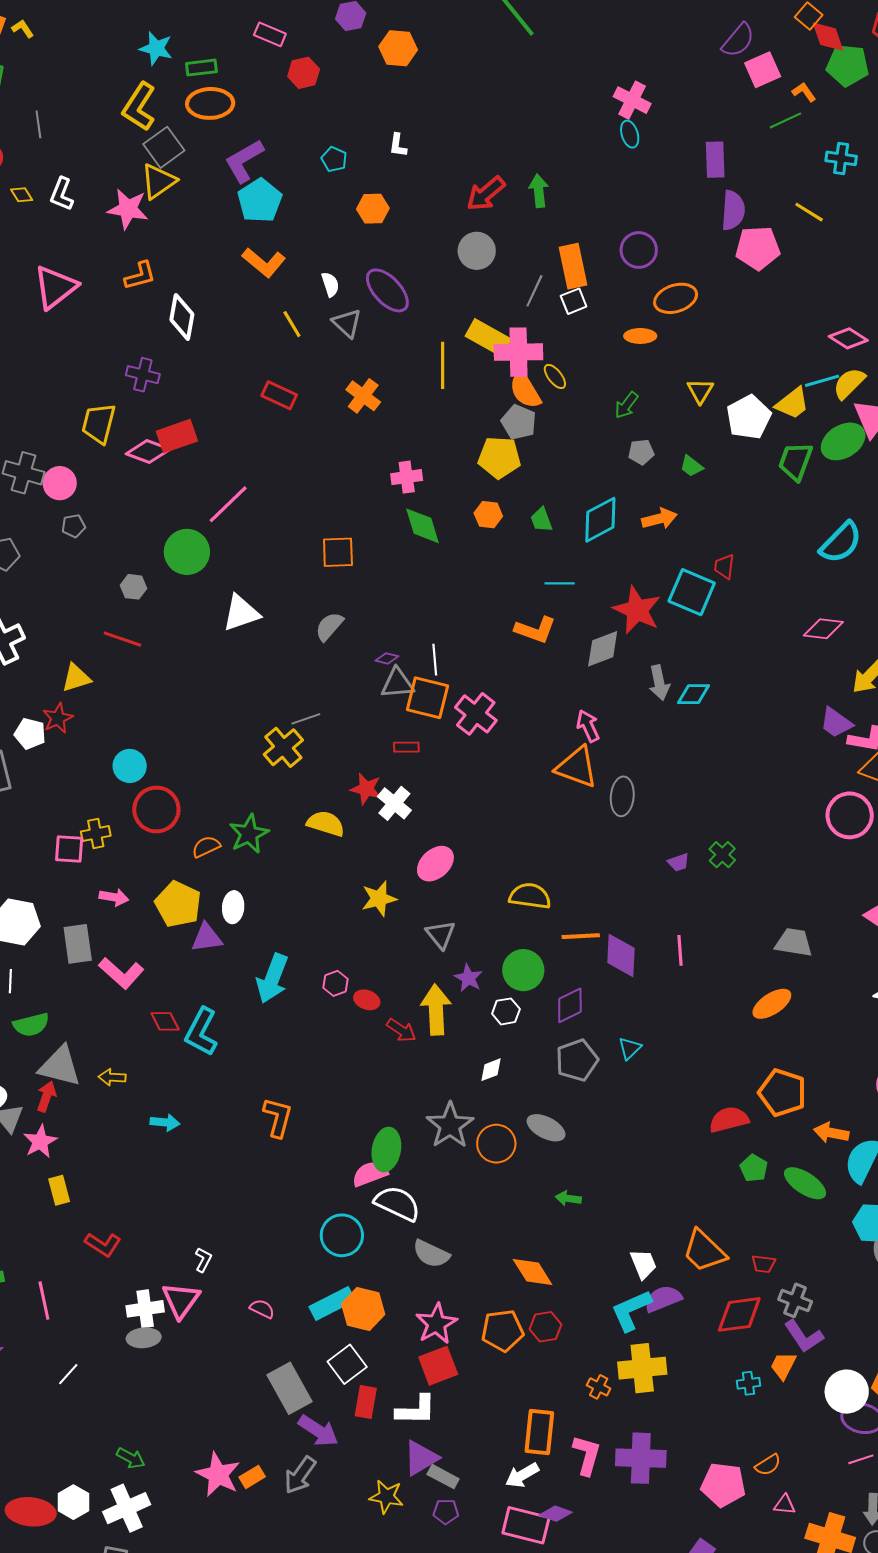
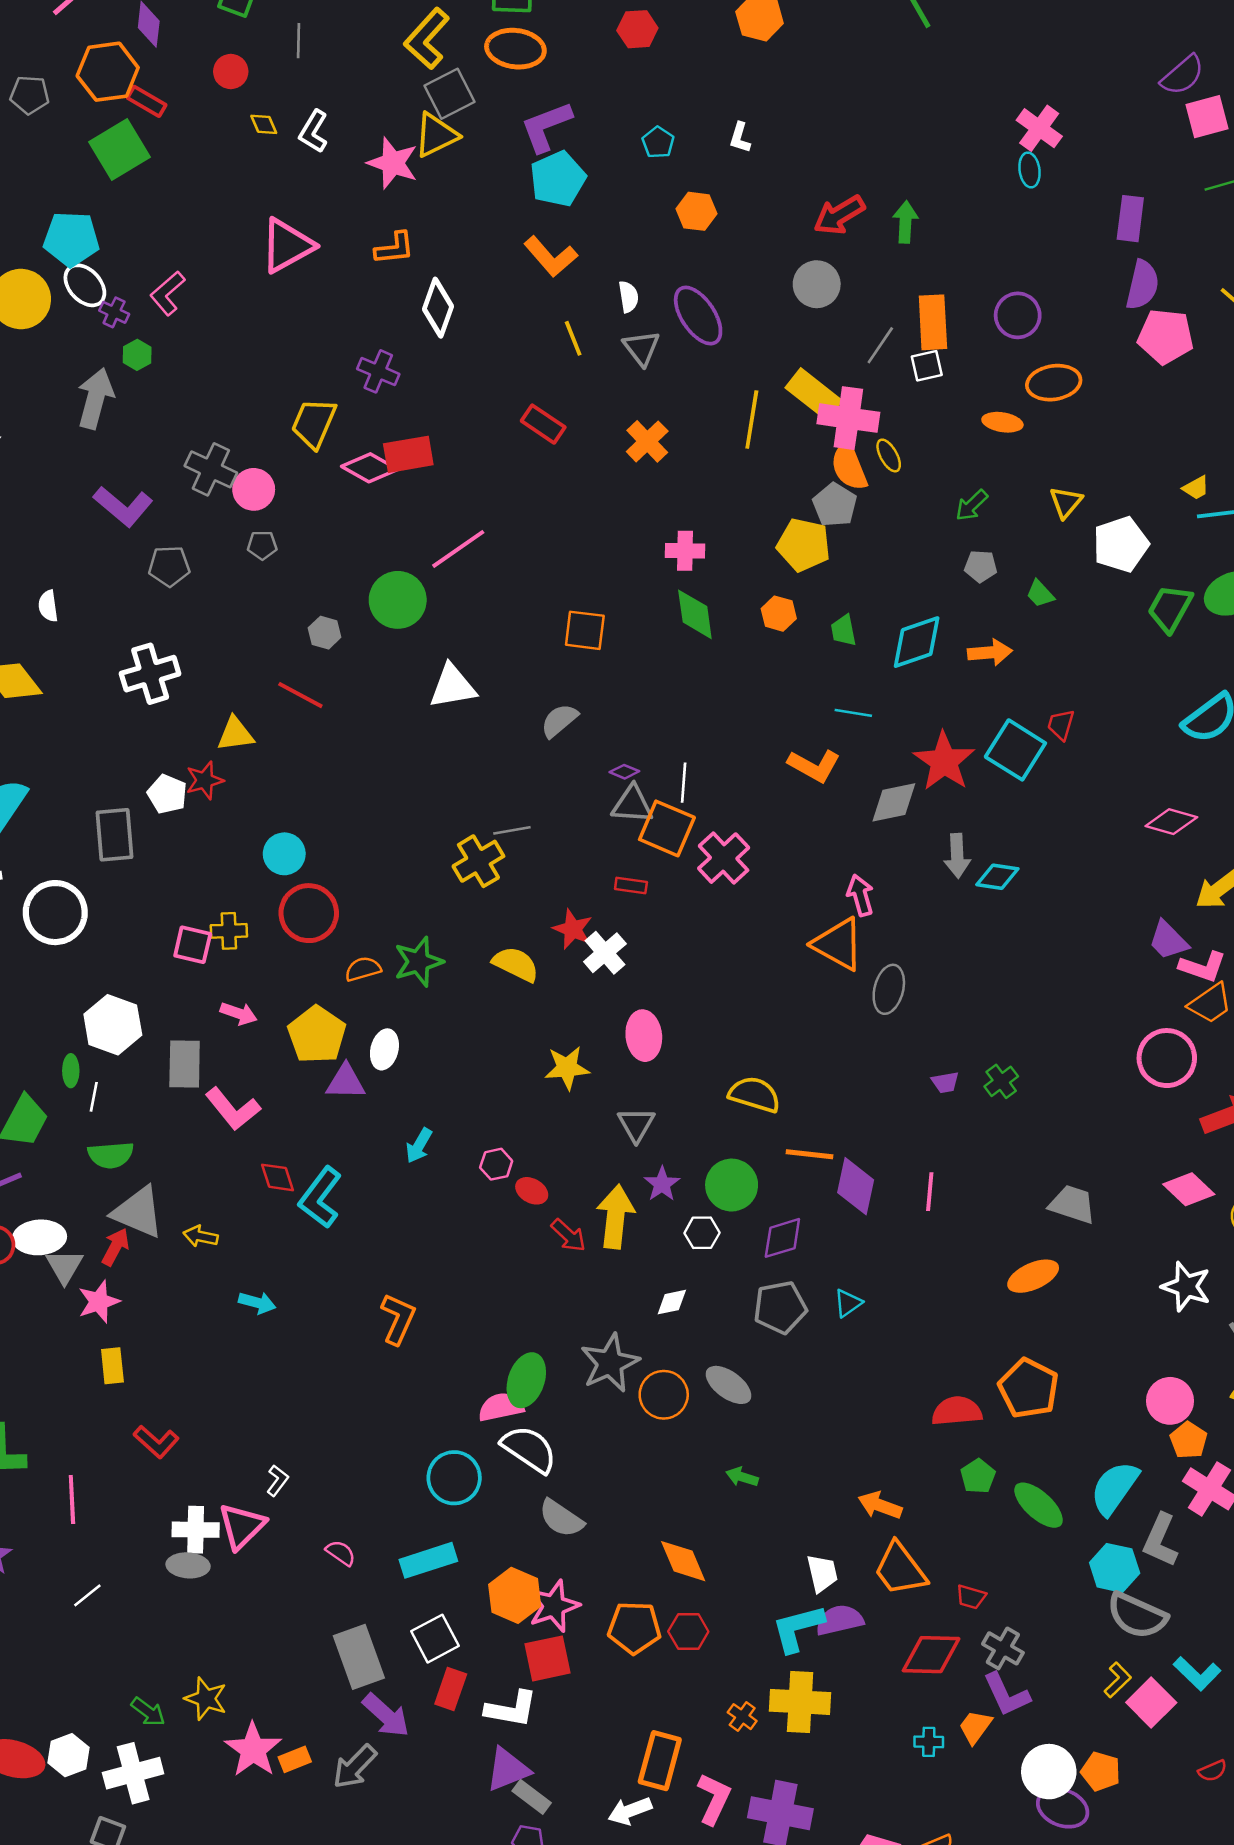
yellow trapezoid: (792, 403) -> (1196, 488), moved, size x0.6
pink ellipse: (435, 864) -> (644, 1036), turned -63
cyan arrow: (272, 978) -> (419, 1146), size x0.6
orange arrow: (831, 1133) -> (880, 1505), moved
orange hexagon: (363, 1309) -> (515, 1595), moved
yellow star: (386, 1497) -> (206, 1699), moved

